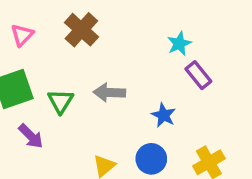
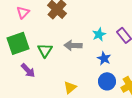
cyan star: (179, 44) -> (99, 34), moved
blue circle: (151, 159) -> (107, 81), moved

